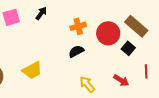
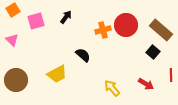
red circle: (108, 33) -> (126, 25), moved
black semicircle: (76, 51) -> (83, 55), moved, turned 70

